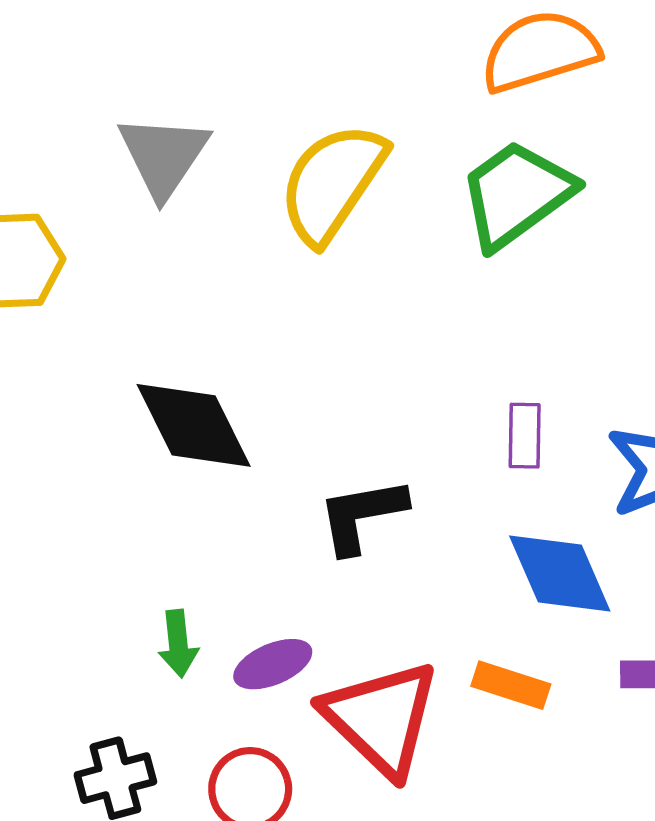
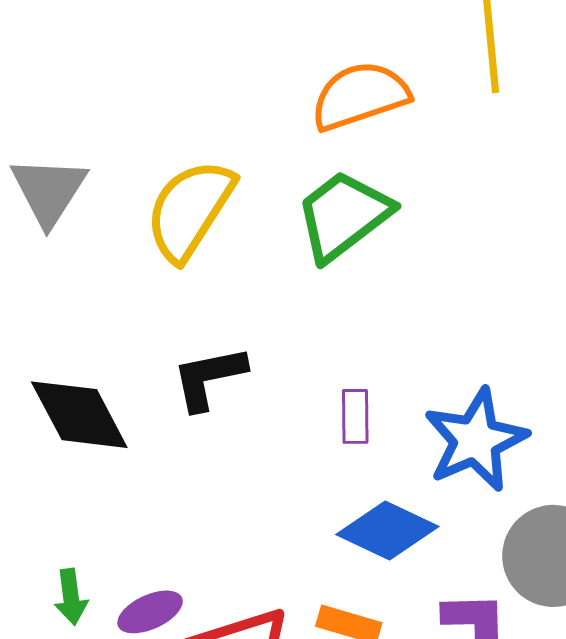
black L-shape: (362, 515) -> (209, 378), moved
blue diamond: (560, 573) -> (387, 531), turned -40

